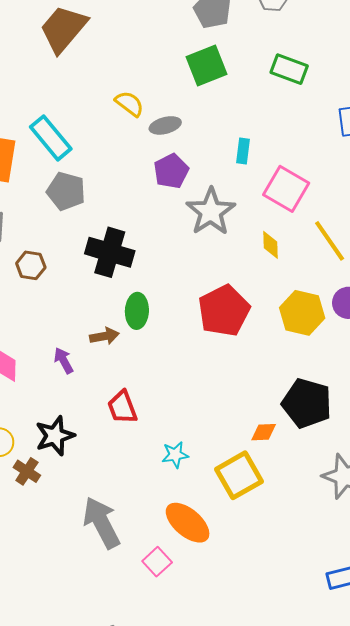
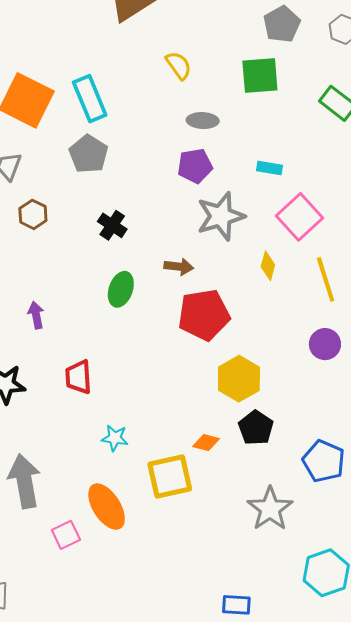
yellow semicircle: (129, 104) -> (179, 65), moved
cyan rectangle: (243, 151) -> (269, 168), turned 75
black cross: (110, 252) -> (112, 225), size x0.6
yellow hexagon: (302, 313) -> (239, 379), moved
brown arrow: (104, 336) -> (179, 267), moved
black pentagon: (307, 403) -> (256, 428), size x0.7

